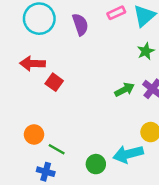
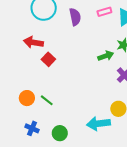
green arrow: (125, 90) -> (106, 56), moved
green line: (57, 149) -> (47, 100), moved
green circle: (96, 164) -> (60, 133), moved

